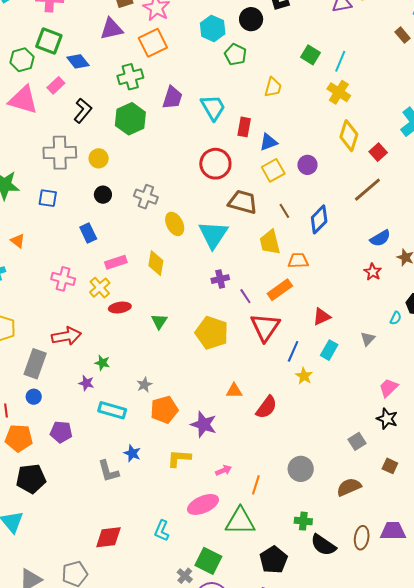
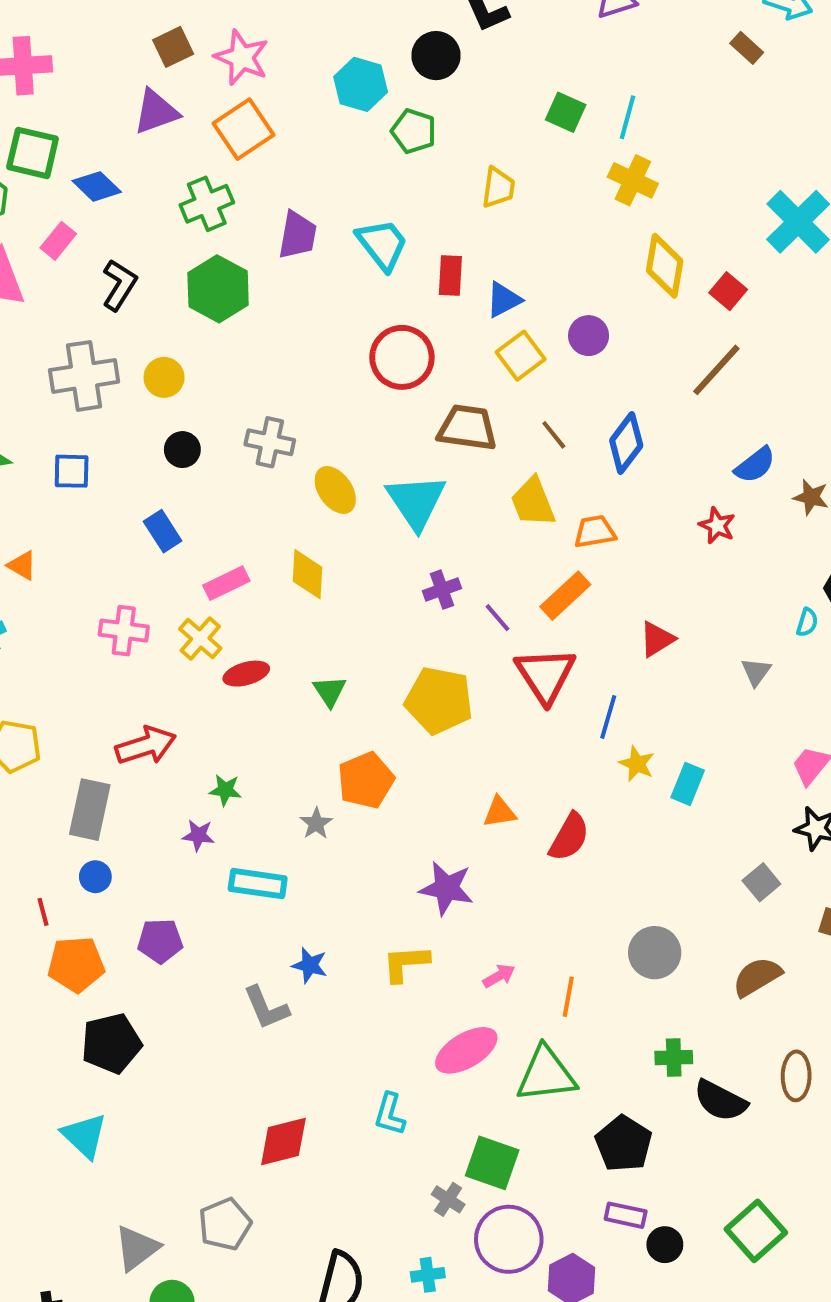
red star: (373, 272) -> (717, 526), moved
cyan rectangle: (329, 350) -> (688, 784), moved
orange pentagon: (164, 410) -> (366, 780), moved

